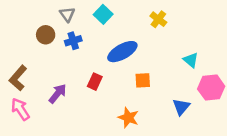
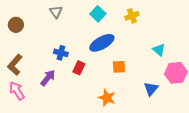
cyan square: (103, 14) -> (98, 14), moved
yellow cross: (158, 19) -> (132, 16), turned 32
brown circle: (46, 35) -> (16, 25), moved
blue cross: (73, 41) -> (61, 53), moved, turned 32

